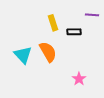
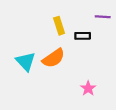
orange semicircle: (48, 52) -> (54, 58), turned 85

